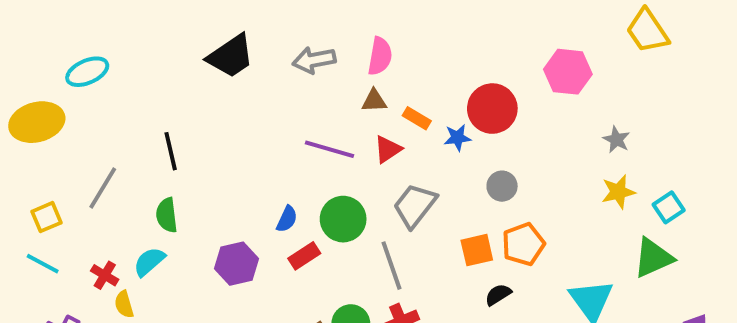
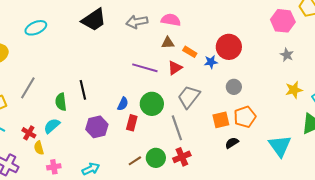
pink semicircle: (380, 56) -> (171, 20), turned -90
cyan ellipse: (87, 72) -> (36, 28), moved
pink hexagon: (568, 72) -> (283, 21), moved
gray star: (616, 140) -> (287, 55), moved
black line: (171, 151) -> (83, 90), moved
red rectangle: (304, 256) -> (132, 123), turned -42

